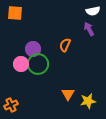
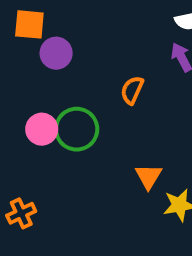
purple circle: (33, 49) -> (56, 53), moved
orange triangle: (68, 94) -> (149, 176), moved

